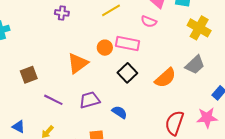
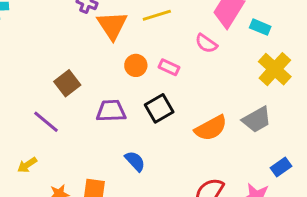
pink rectangle: (127, 44) -> (169, 67), size x0.6
orange triangle: (78, 63) -> (112, 25), moved, turned -40
brown square: (29, 75) -> (67, 83), moved, turned -30
purple trapezoid: (90, 100) -> (111, 111), moved

